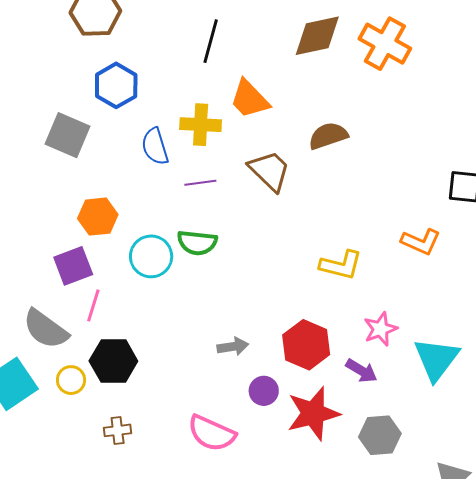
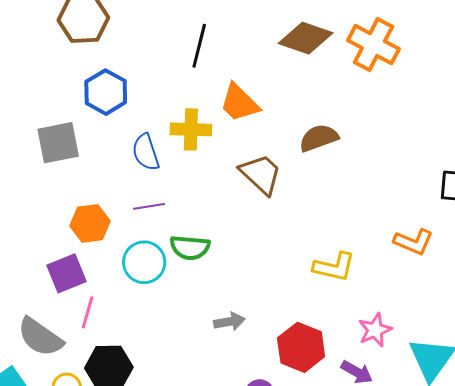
brown diamond: (317, 36) -> (306, 38), turned 32
gray square: (68, 135) -> (58, 143), turned -33
purple line: (200, 183) -> (149, 206), moved
gray arrow: (233, 347) -> (229, 322), moved

